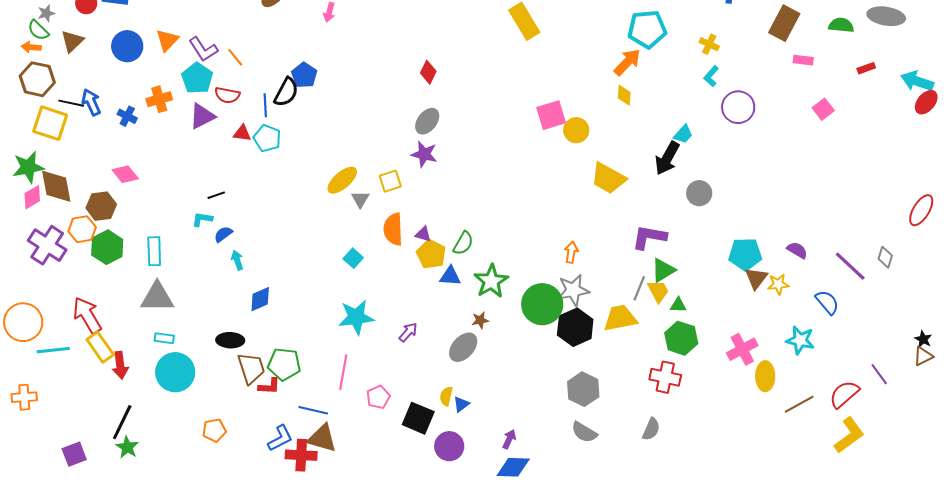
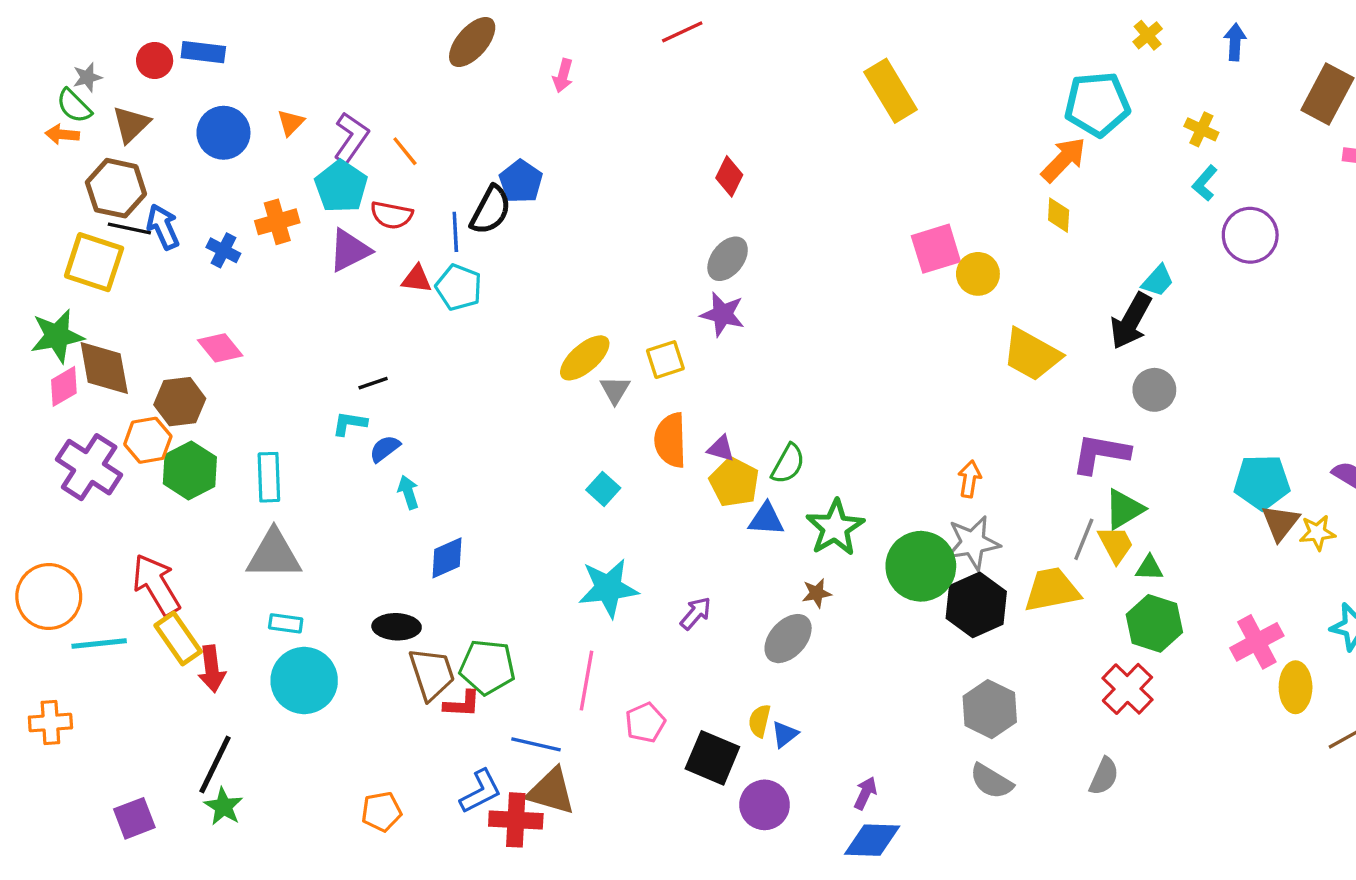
orange triangle: (167, 40) -> (291, 123), size x0.7
purple L-shape: (203, 49) -> (351, 138), turned -112
brown hexagon: (37, 79) -> (116, 188), moved
gray circle: (699, 193) -> (1154, 390), moved
red cross: (665, 377) -> (1127, 689), turned 32
orange pentagon: (214, 430) -> (381, 812), moved

